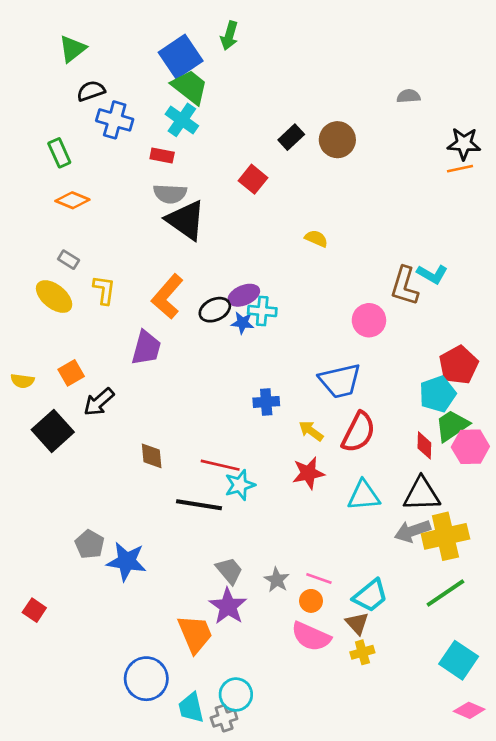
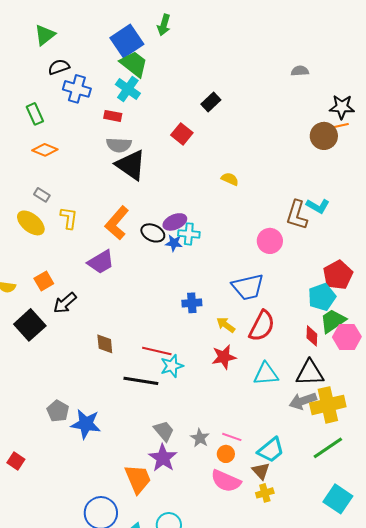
brown circle: (337, 140) -> (324, 136), moved
black ellipse: (215, 310) -> (153, 233), turned 50
purple trapezoid: (146, 348) -> (101, 262), turned 44

